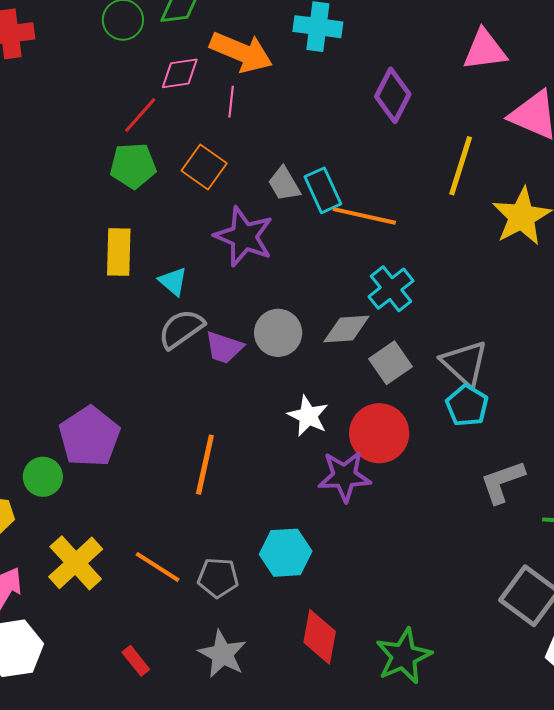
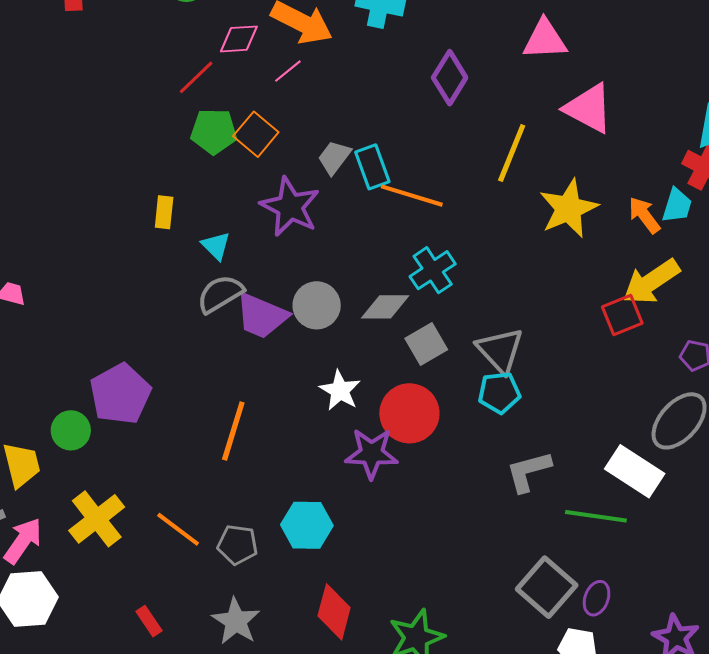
pink line: (231, 102) -> (288, 71), turned 40
green pentagon: (133, 166) -> (214, 131), moved
gray trapezoid: (284, 184) -> (334, 157), turned 63
yellow rectangle: (119, 252) -> (164, 212), size x0.7
purple trapezoid: (224, 348) -> (262, 316), size x1.4
cyan pentagon: (467, 406) -> (499, 393), turned 30

